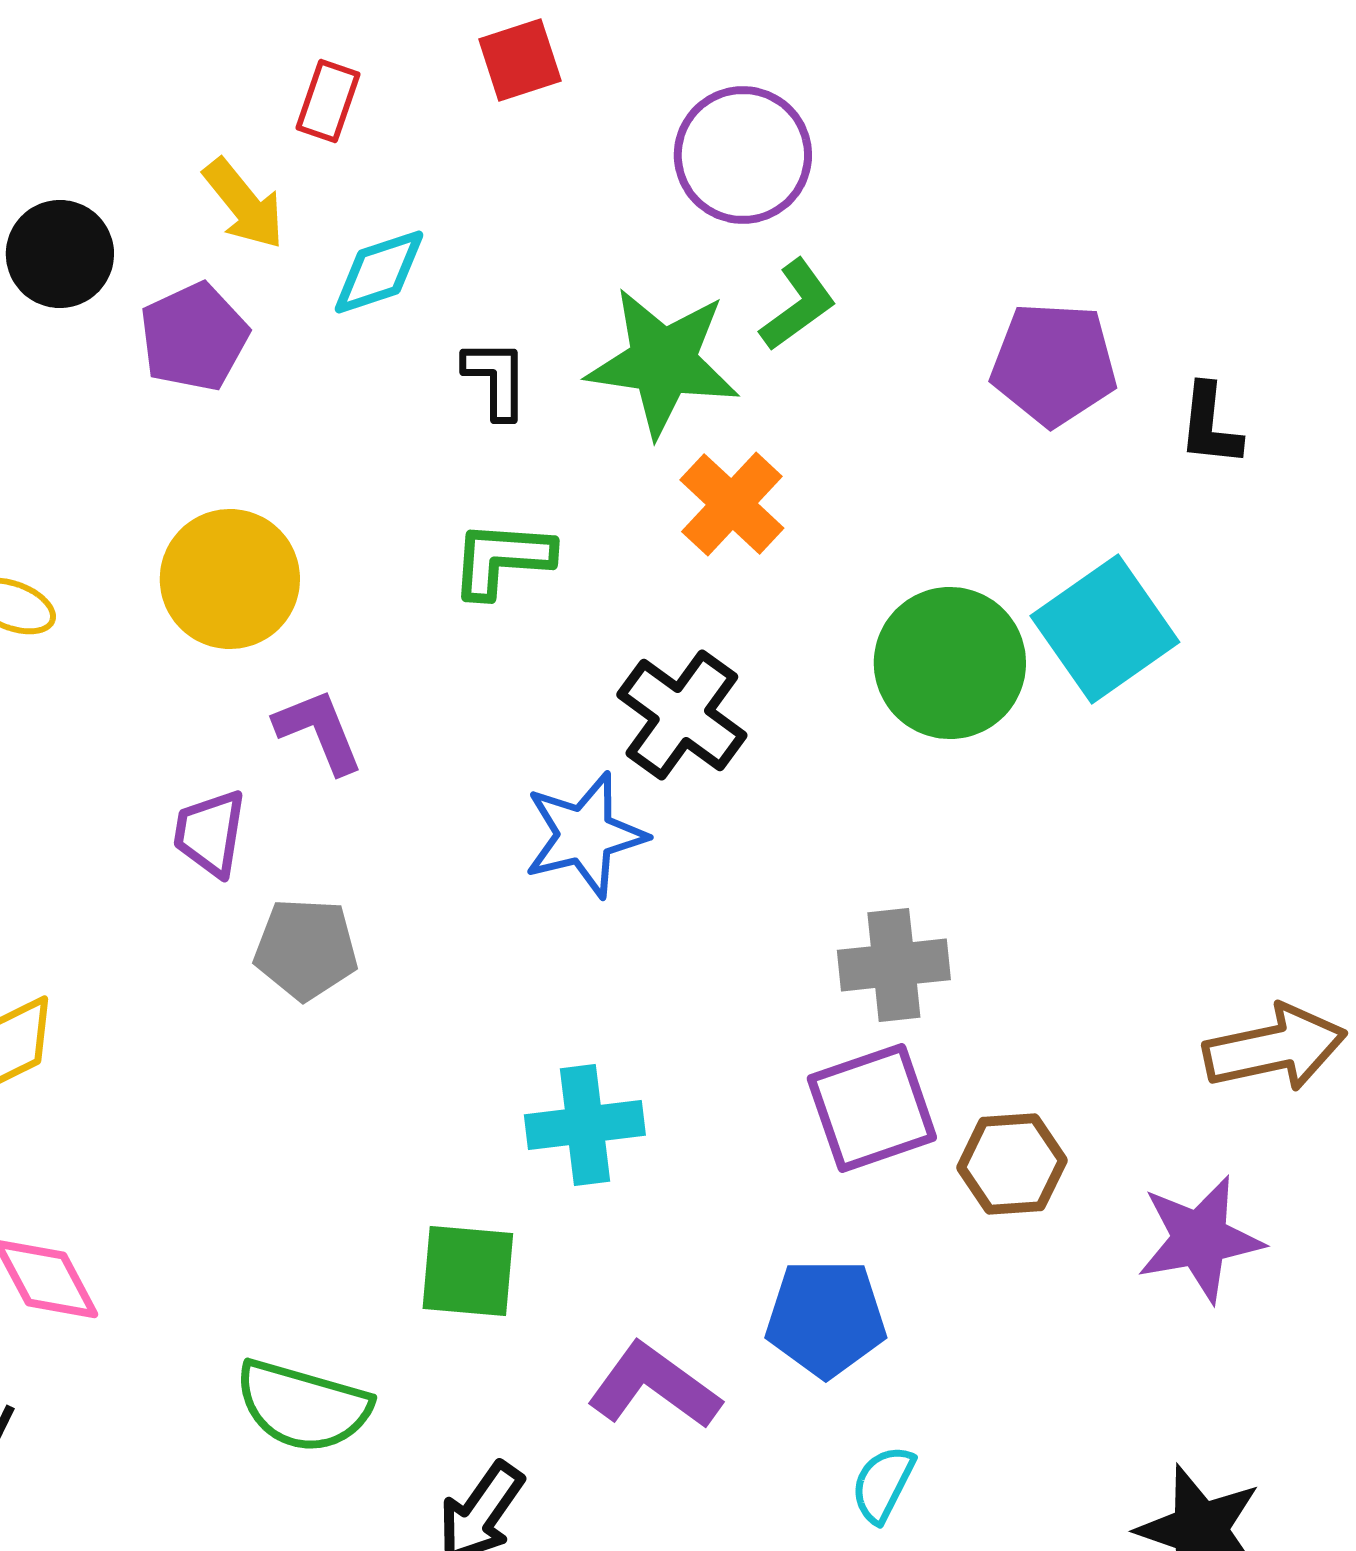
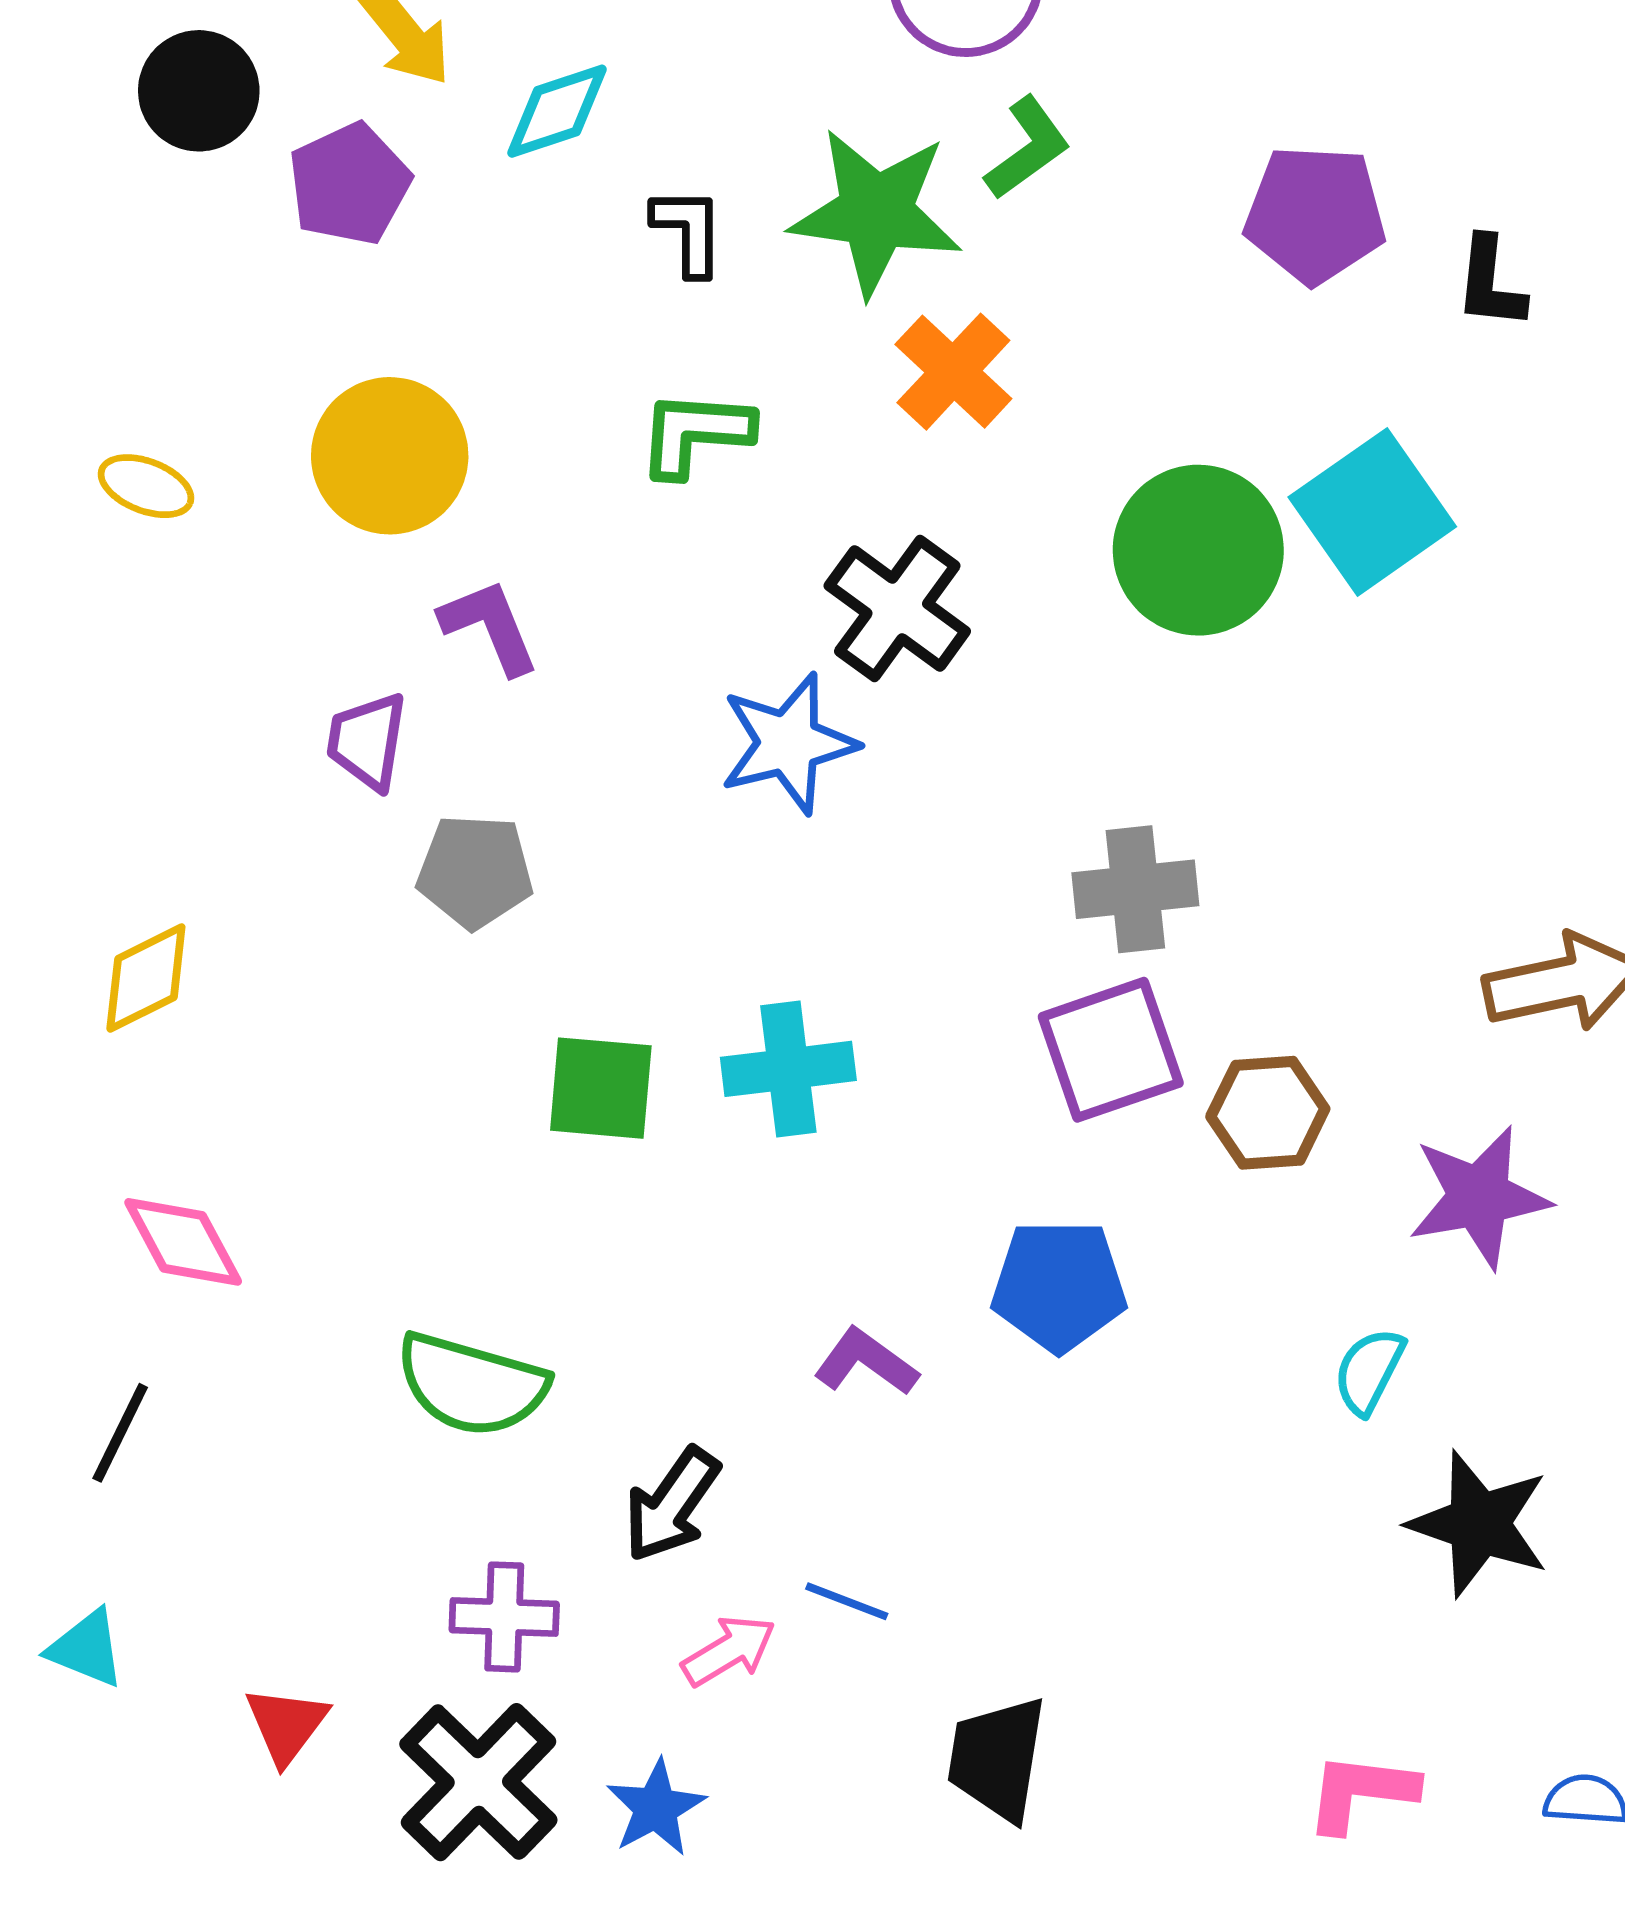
green square: (468, 1271) -> (601, 1088), moved
purple L-shape: (654, 1386) -> (866, 1362), size x0.7
cyan semicircle: (883, 1484) -> (1369, 1371), moved

